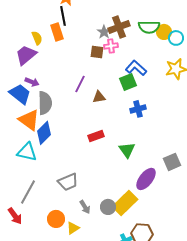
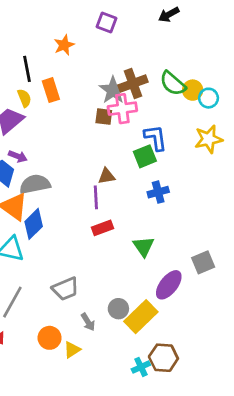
black line: (63, 16) -> (27, 69), moved
green semicircle: (149, 27) -> (173, 83), turned 40
gray star: (104, 32) -> (113, 90), size x1.5
pink cross: (111, 46) -> (122, 109), size x1.5
blue L-shape: (136, 68) -> (156, 138), turned 40
purple line: (80, 84) -> (96, 197), moved, turned -30
gray semicircle: (45, 103) -> (35, 184), turned -100
gray circle: (108, 207) -> (118, 309), moved

